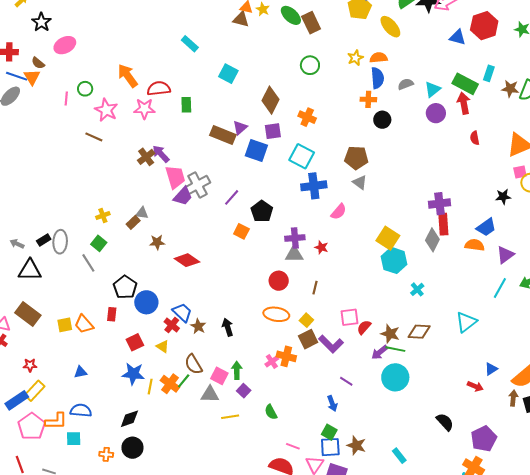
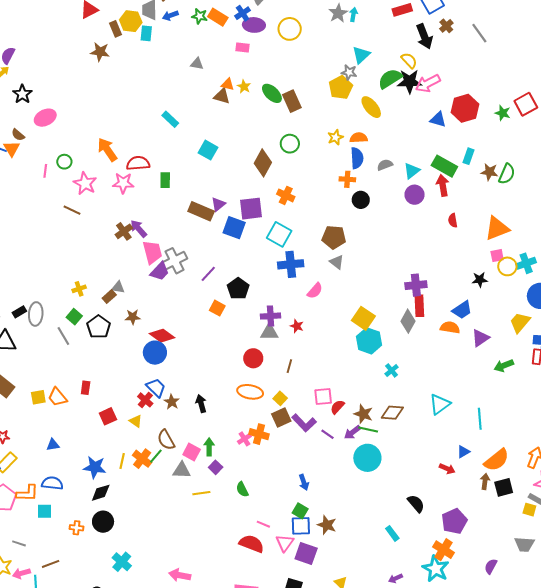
brown diamond: (270, 100) -> (263, 163), moved
purple square: (273, 131) -> (251, 209), size x1.4
black pentagon: (125, 287) -> (99, 327), moved
cyan line: (500, 288) -> (480, 419), moved, turned -35
blue circle: (146, 302) -> (155, 353), moved
blue star: (133, 374) -> (95, 467), moved
purple line: (346, 381) -> (327, 434), moved
cyan rectangle: (399, 456) -> (392, 533), moved

